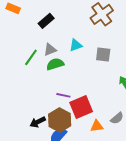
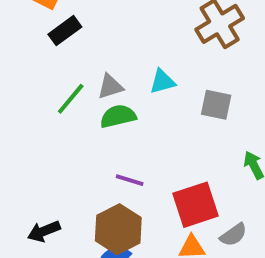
black rectangle: (46, 21) -> (65, 31), moved
red square: (81, 107) -> (196, 205), moved
black arrow: (38, 122) -> (44, 231), moved

